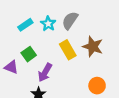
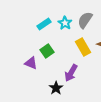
purple arrow: (45, 73) -> (71, 73), moved

